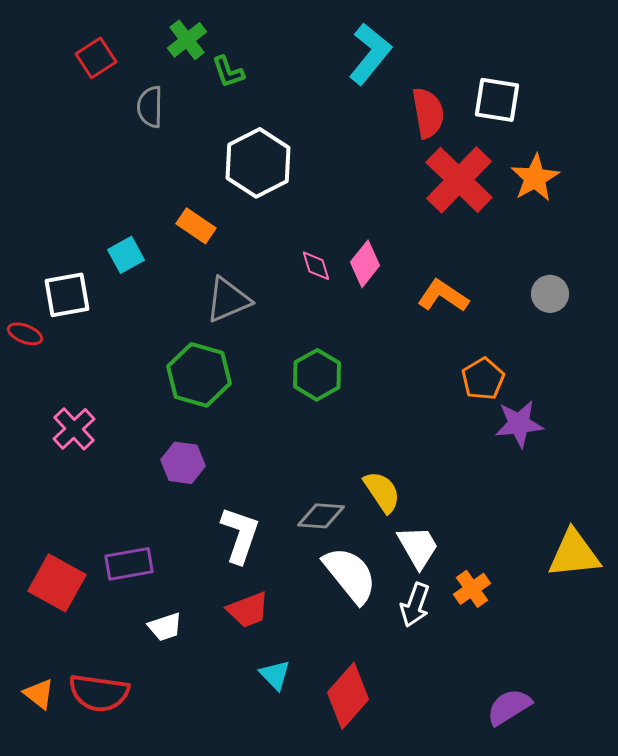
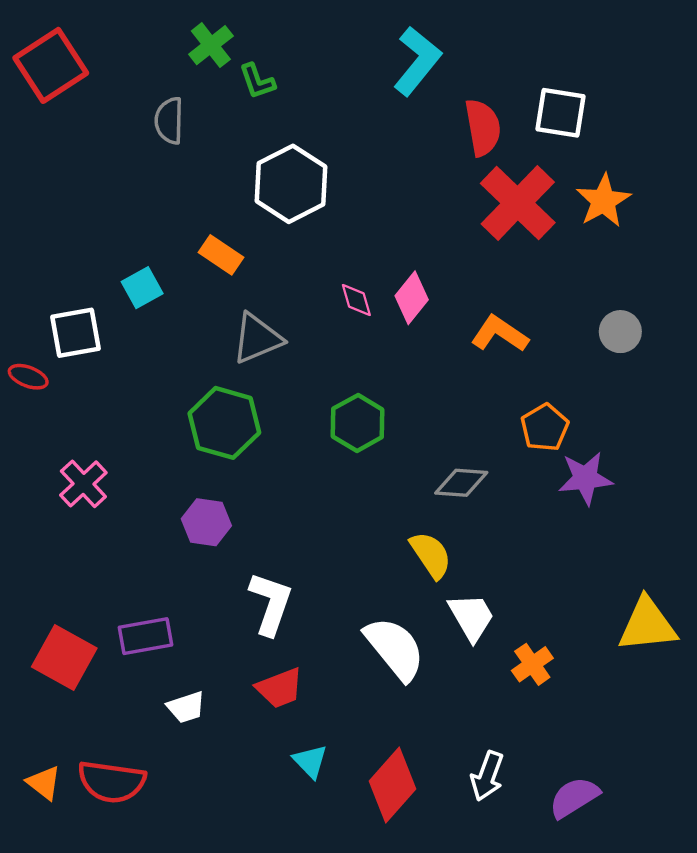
red square: (96, 58) -> (51, 65), moved, size x1.6
gray diamond: (321, 516) -> (461, 483), moved
white arrow: (415, 605) -> (487, 776), moved

